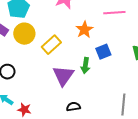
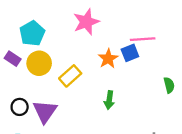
blue square: (103, 52) -> (130, 53), moved
purple triangle: (63, 76) -> (45, 112), moved

